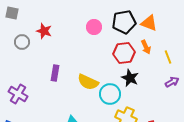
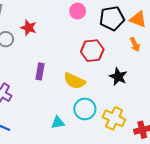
pink circle: (94, 27) -> (78, 11), moved
red hexagon: (124, 53) -> (92, 51), moved
cyan circle: (110, 94) -> (85, 109), moved

